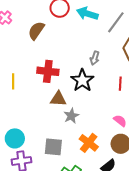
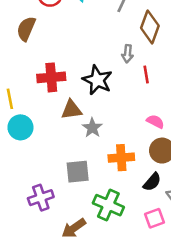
gray arrow: (95, 58) -> (128, 54), moved
cyan circle: (15, 138) -> (20, 127), moved
orange cross: (89, 143) -> (121, 158), turned -30

